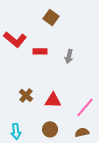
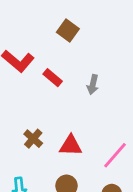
red rectangle: (40, 51) -> (53, 78), turned 40

